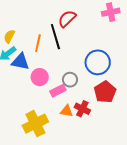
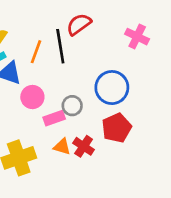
pink cross: (111, 12) -> (137, 37), moved, turned 30

